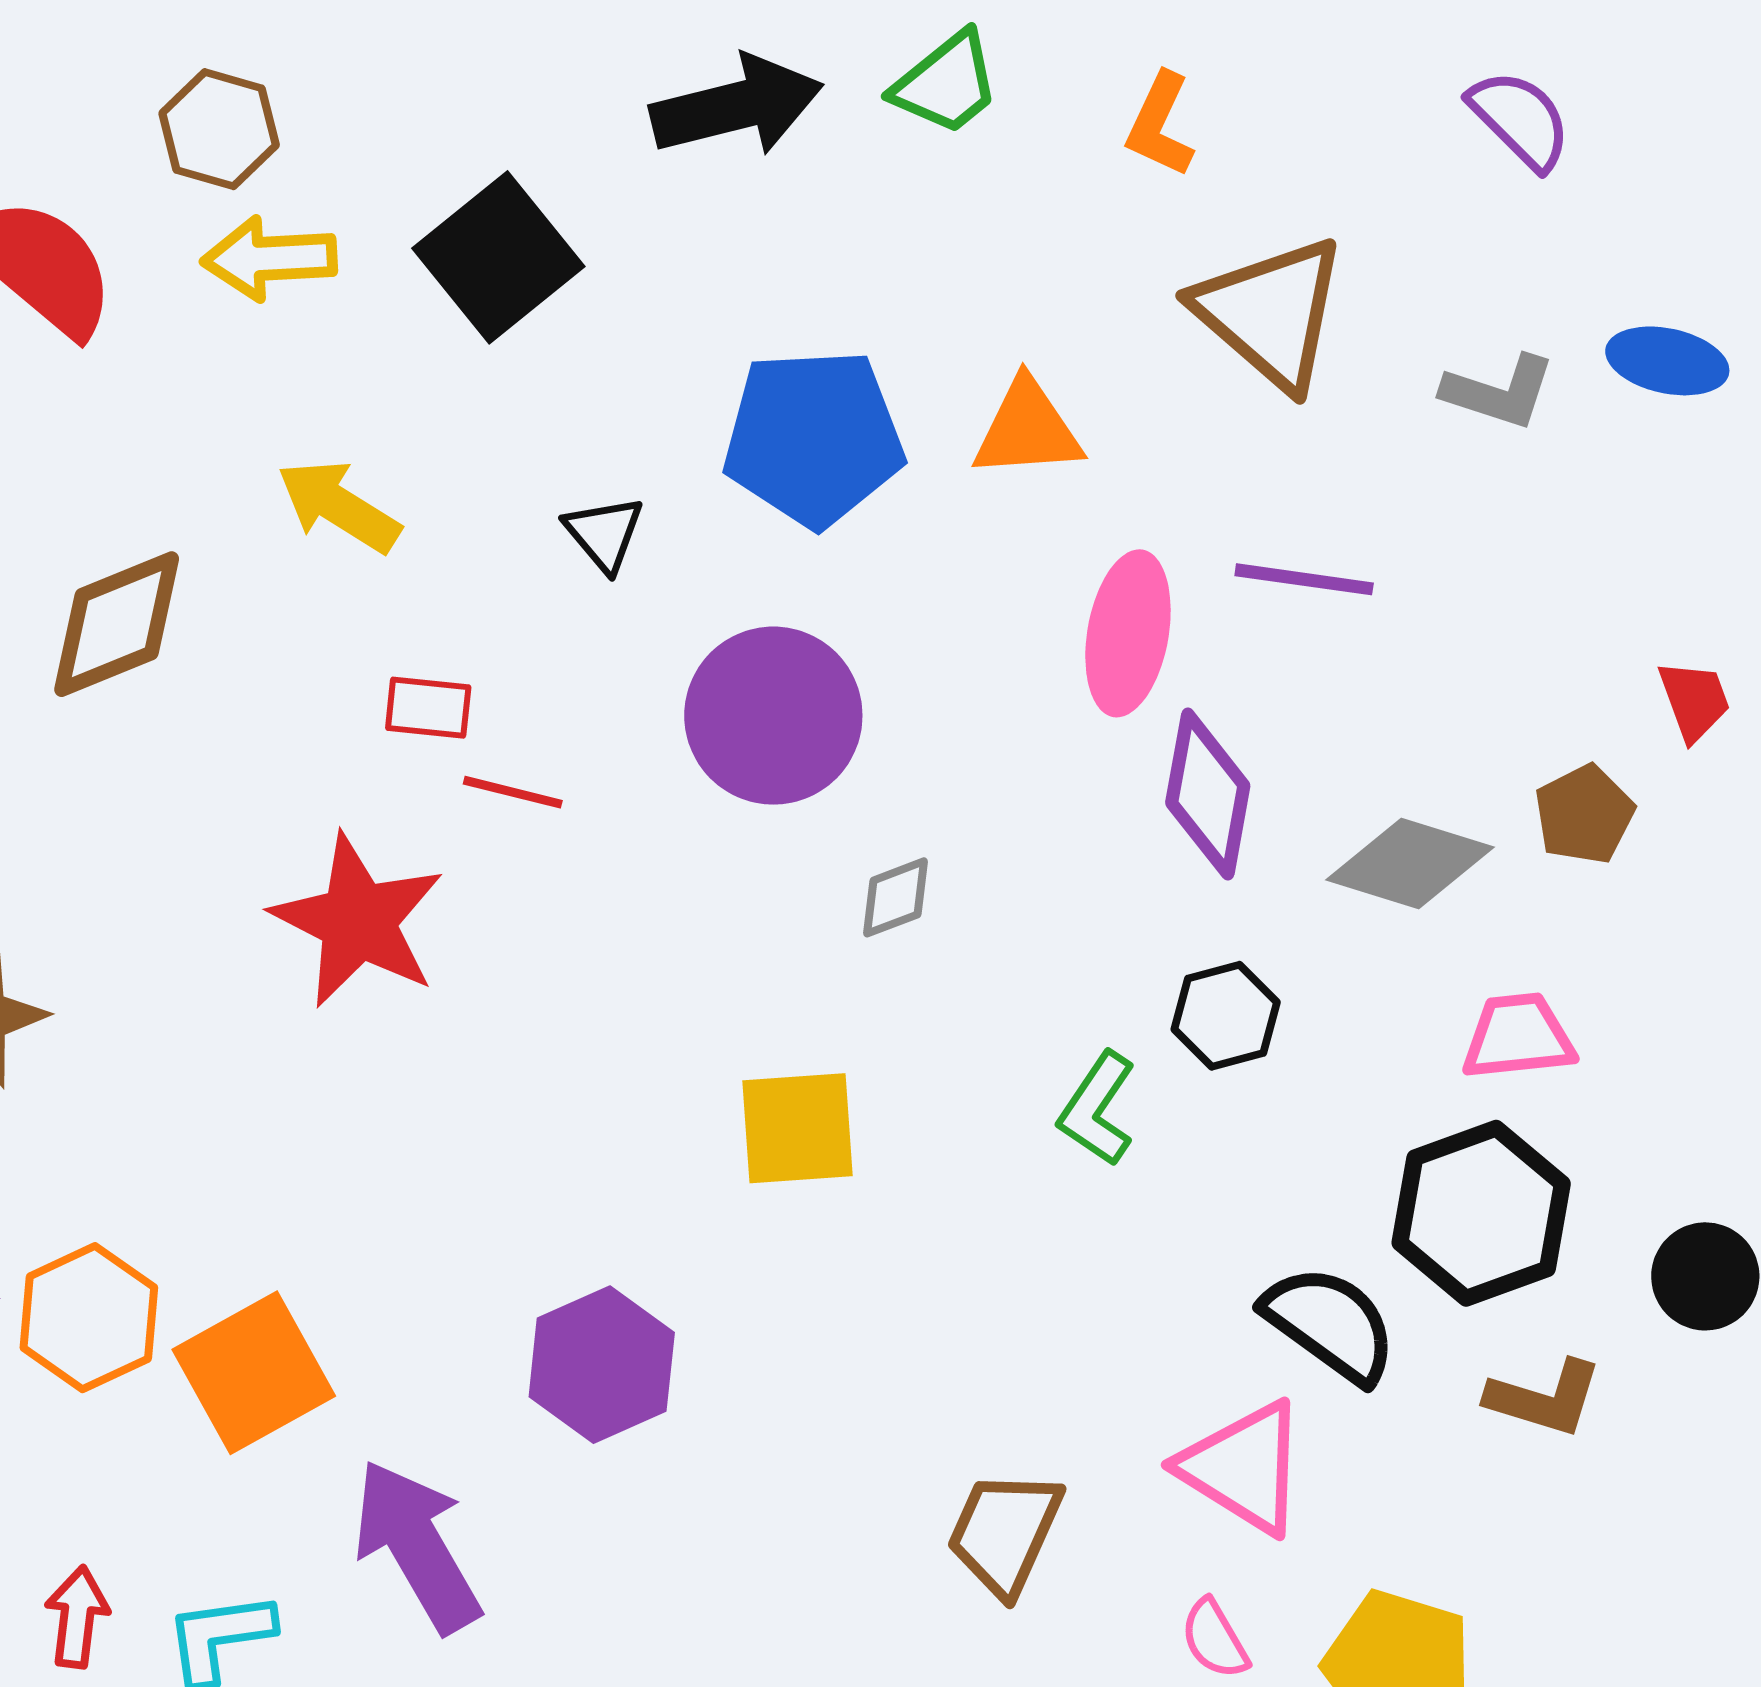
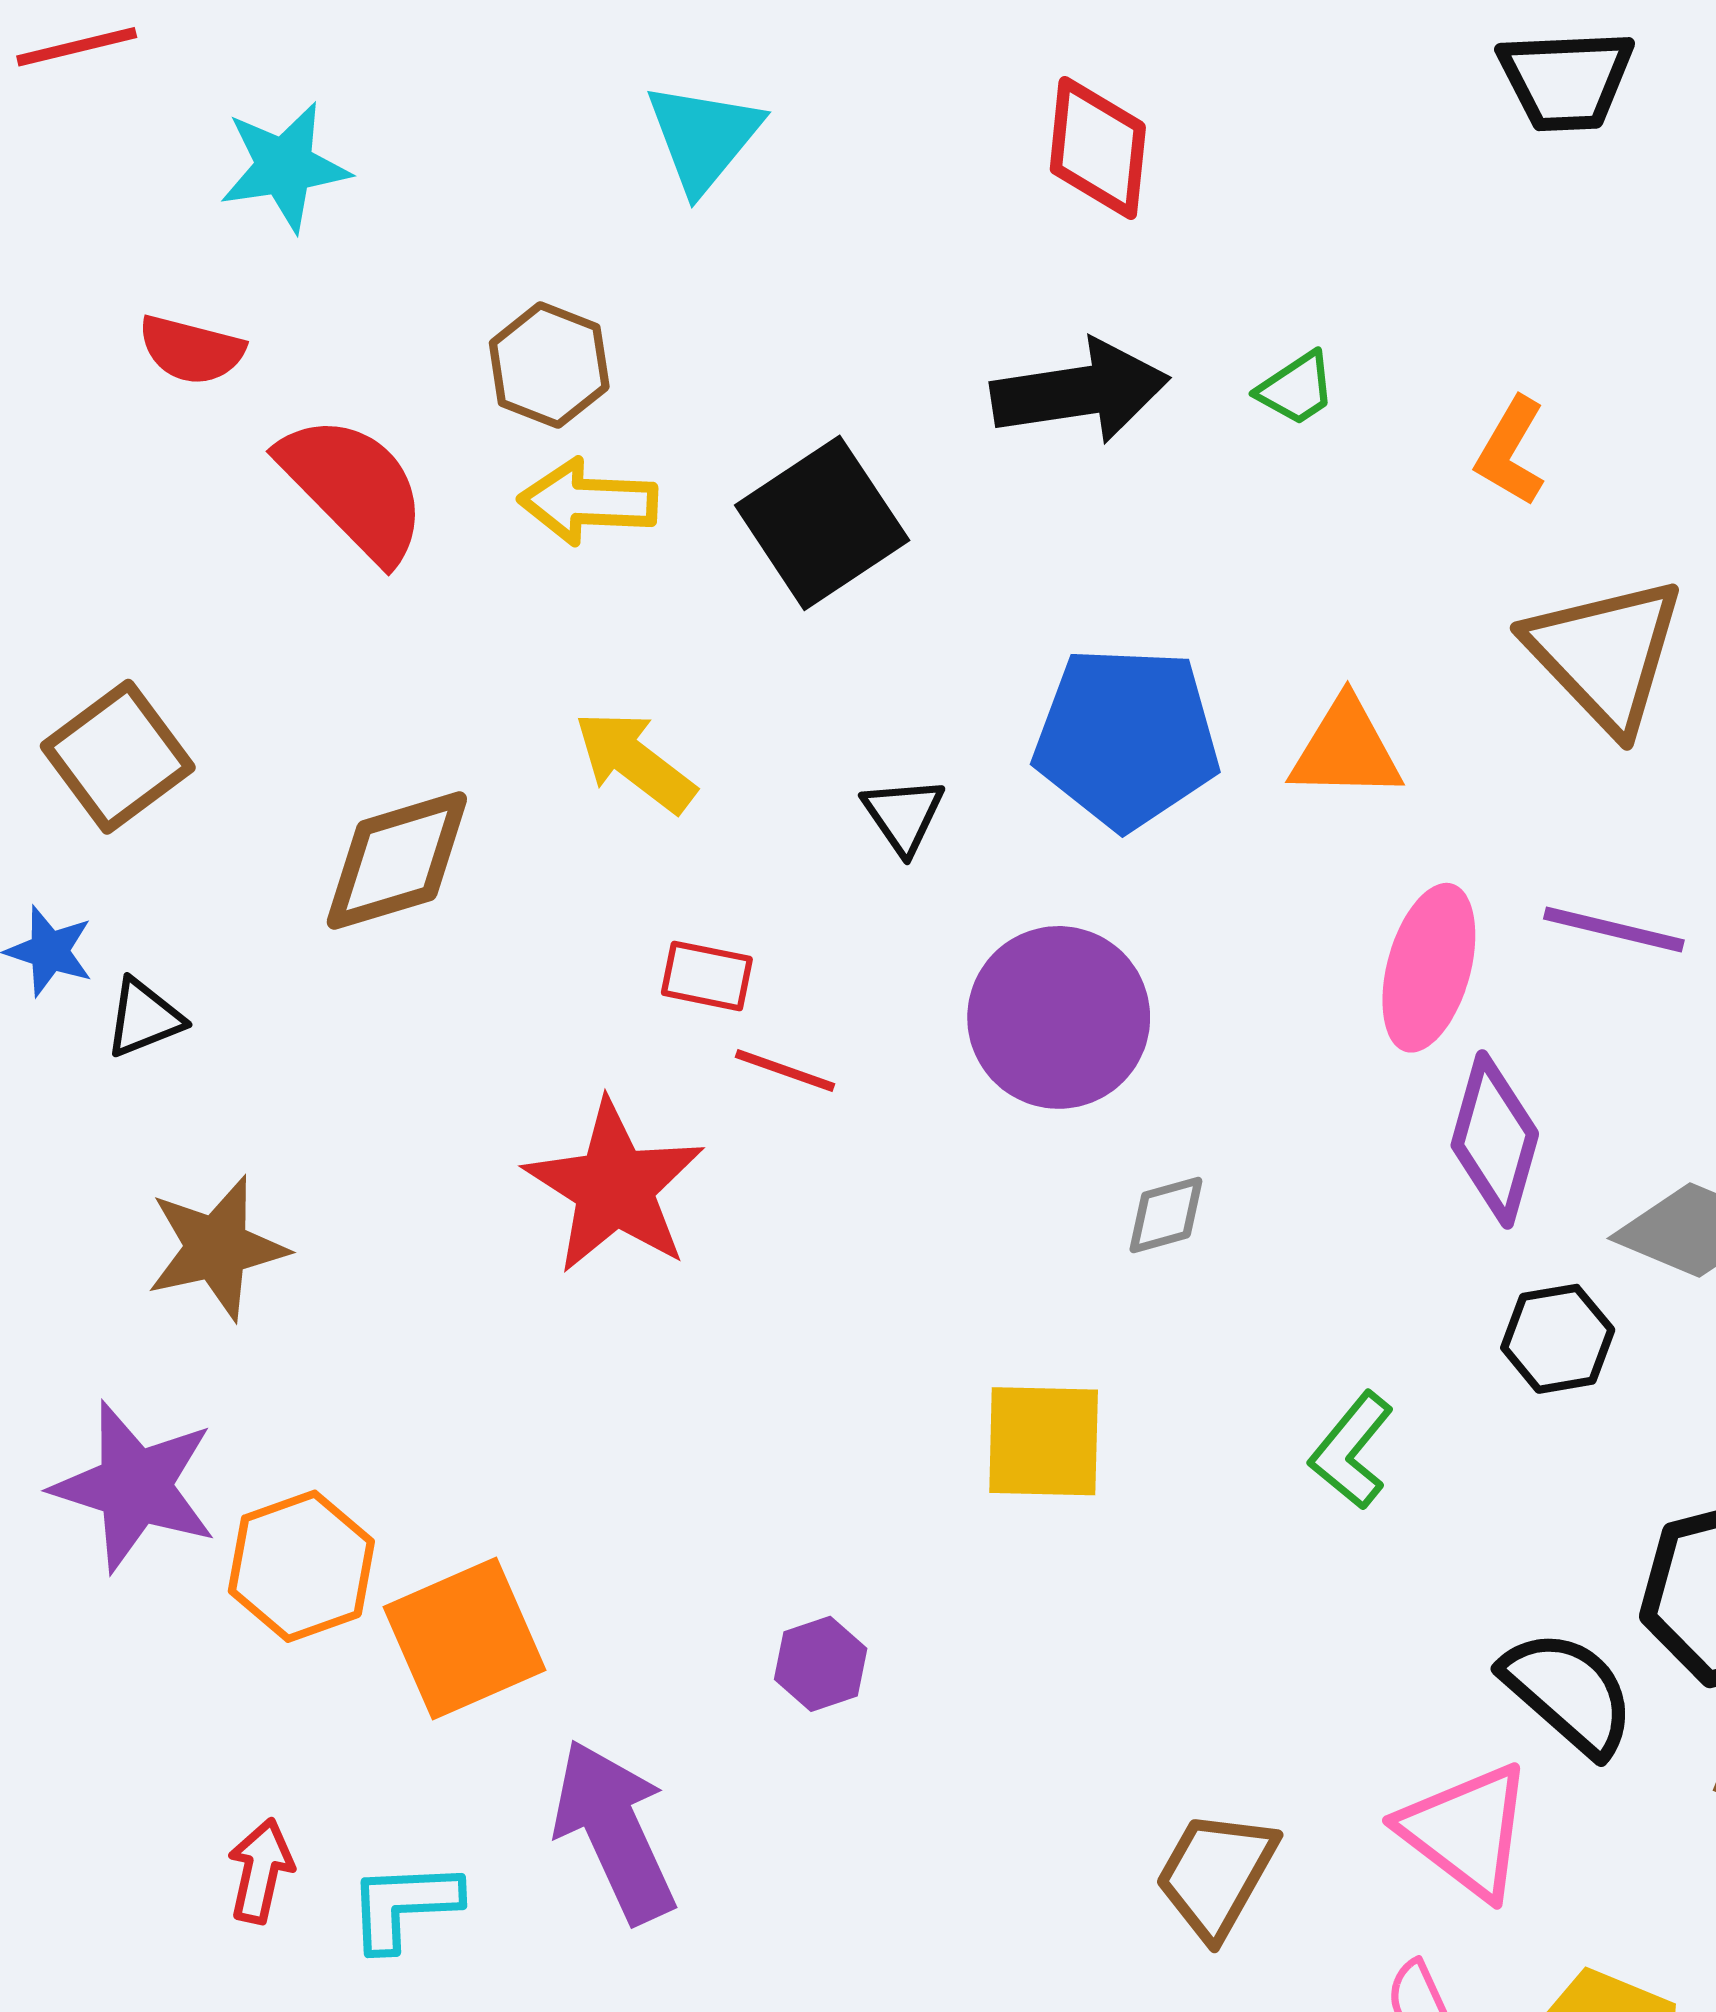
green trapezoid: (946, 83) -> (1296, 389), size x0.7
black hexagon: (1226, 1016) -> (1558, 1339), moved
purple hexagon: (602, 1365) -> (821, 1664), size x0.6

